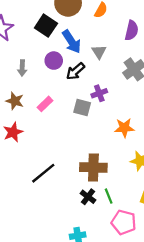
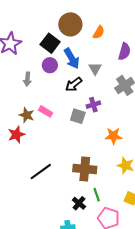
purple circle: (54, 61) -> (50, 65), moved
brown star: (15, 101) -> (27, 115), moved
pink rectangle: (45, 104) -> (46, 111), turned 72
black cross: (88, 197) -> (79, 203), moved

